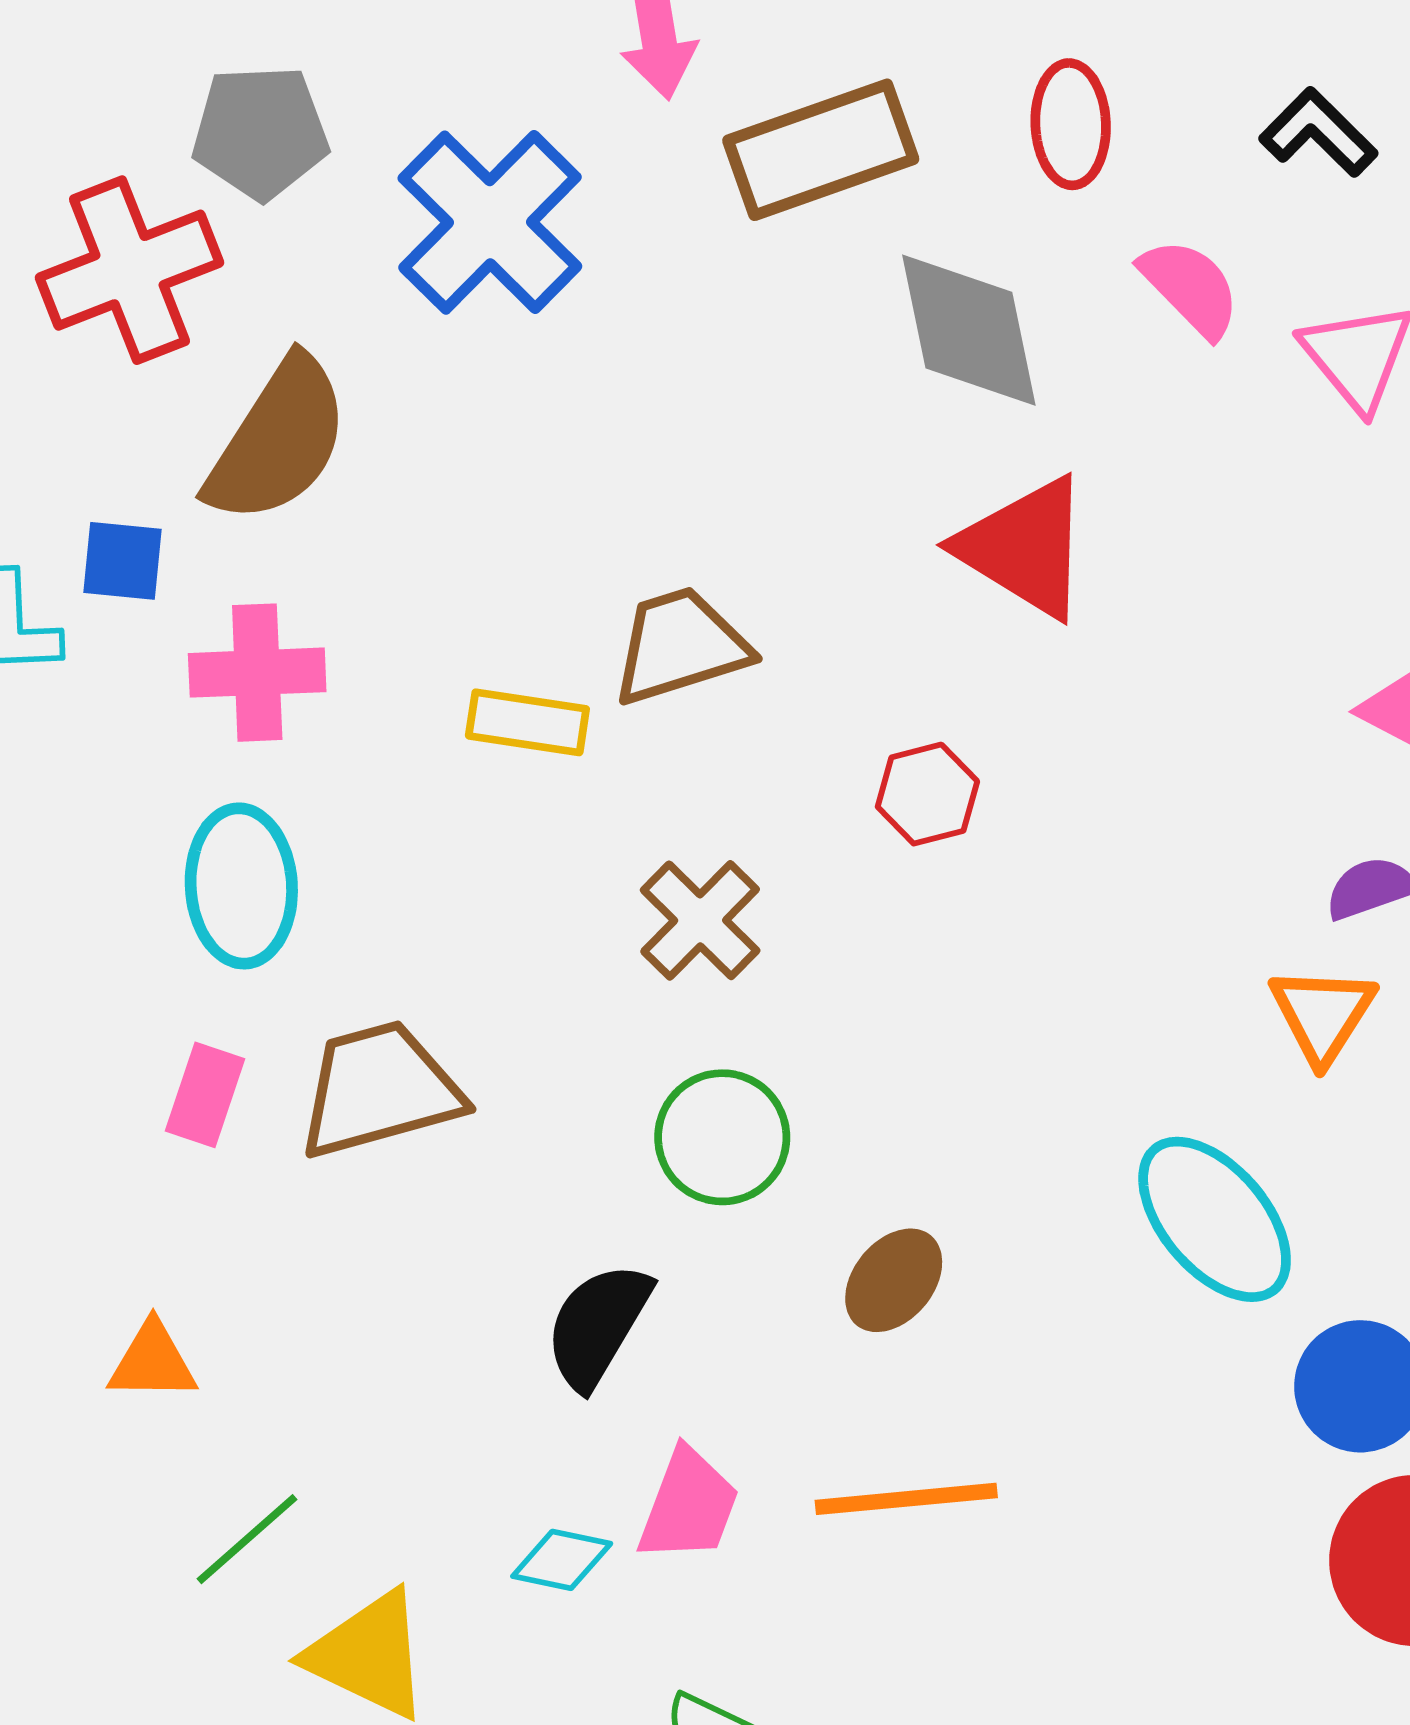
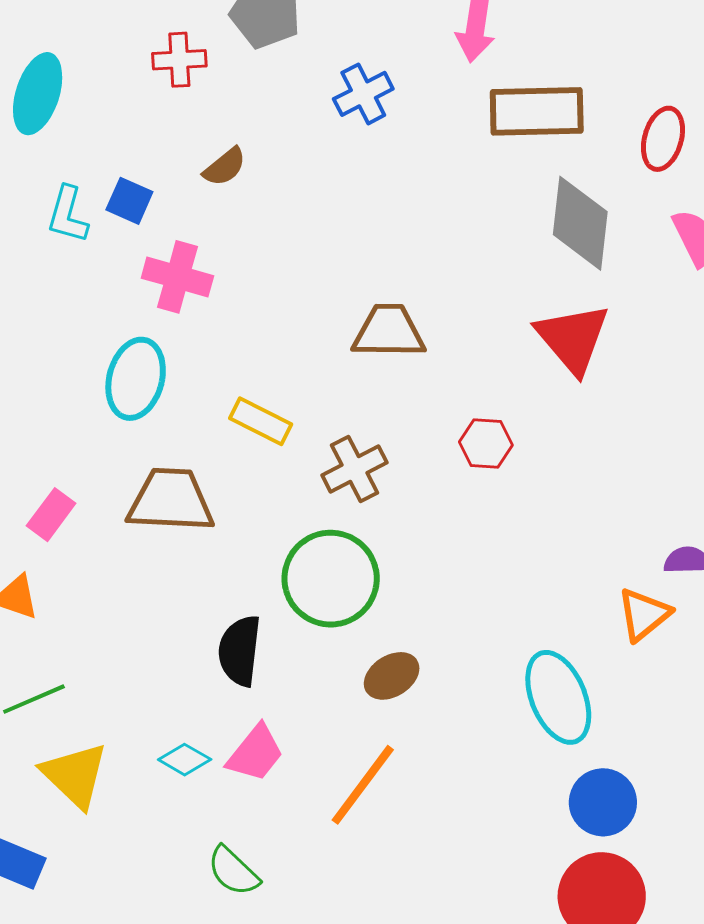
blue cross: (490, 222) -> (363, 94), size x0.6
red cross: (130, 270) -> (179, 60), size x0.6
brown semicircle: (278, 441) -> (225, 167), size x0.5
yellow rectangle: (527, 722) -> (261, 421), moved
pink rectangle: (205, 1095) -> (51, 515), moved
green circle: (722, 1137) -> (331, 579), size x1.4
black semicircle: (598, 1325) -> (240, 651), turned -42
orange line: (906, 1499) -> (363, 785), turned -66

